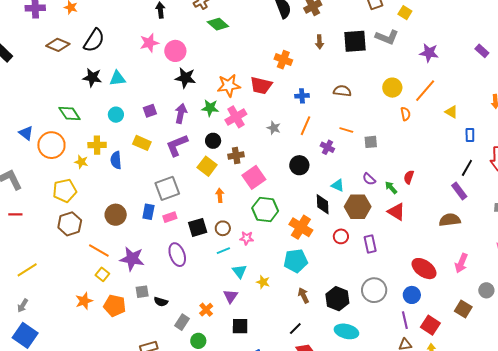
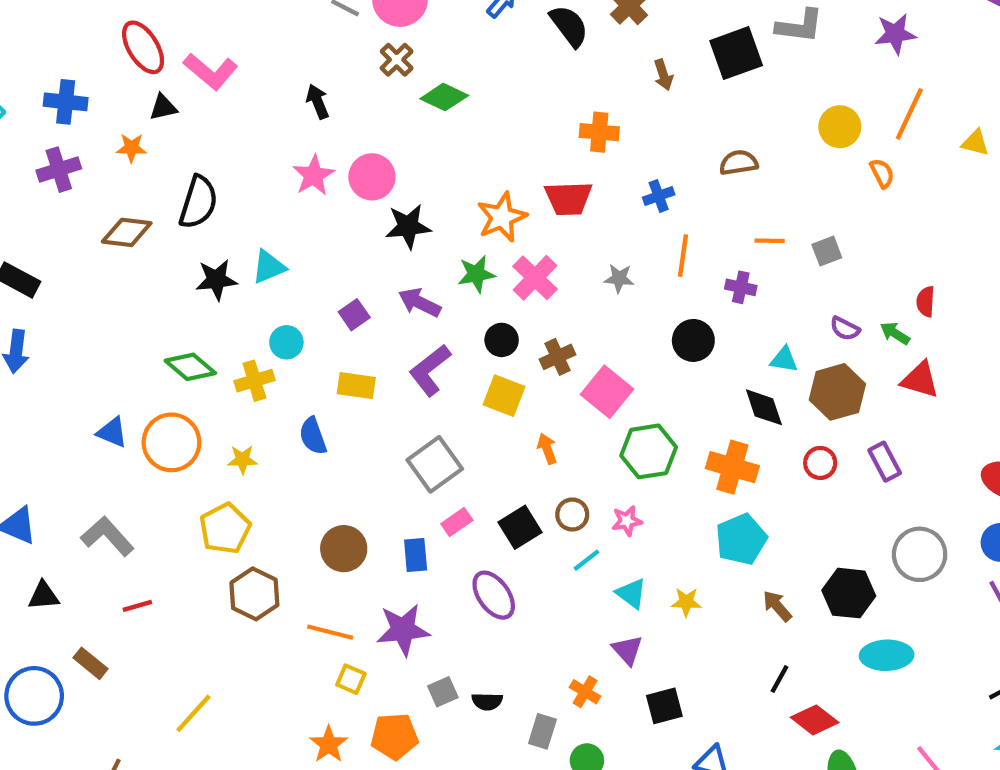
purple arrow: (181, 114) -> (419, 303), turned -60
yellow cross: (97, 145) -> (254, 381), moved
blue rectangle: (148, 212) -> (416, 555), moved

